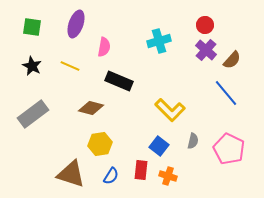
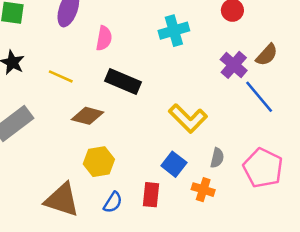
purple cross: (206, 50) -> (234, 65), moved
yellow line: (70, 66) -> (61, 76), moved
orange cross: (168, 176) -> (203, 190), moved

